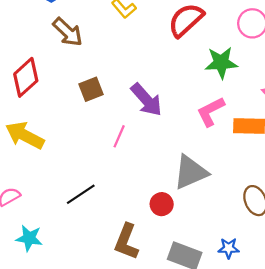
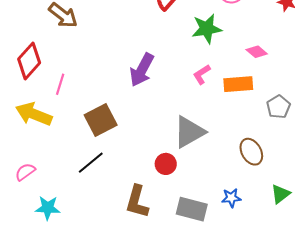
brown square: (91, 89) -> (101, 120), moved, size x1.4
purple arrow: (146, 100) -> (142, 70), turned 76
pink L-shape: (211, 112) -> (202, 74), size x0.7
pink line: (119, 136) -> (60, 84), moved

